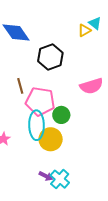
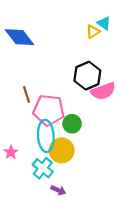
black hexagon: (50, 57) -> (87, 76), moved
cyan cross: (60, 179) -> (43, 168), moved

